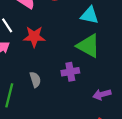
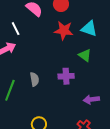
red star: (34, 37) -> (64, 31), moved
green triangle: (88, 46) -> (85, 55), size x0.6

